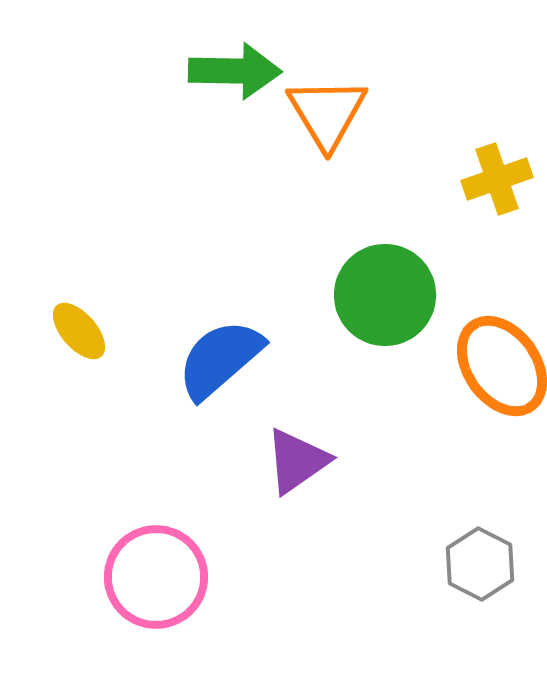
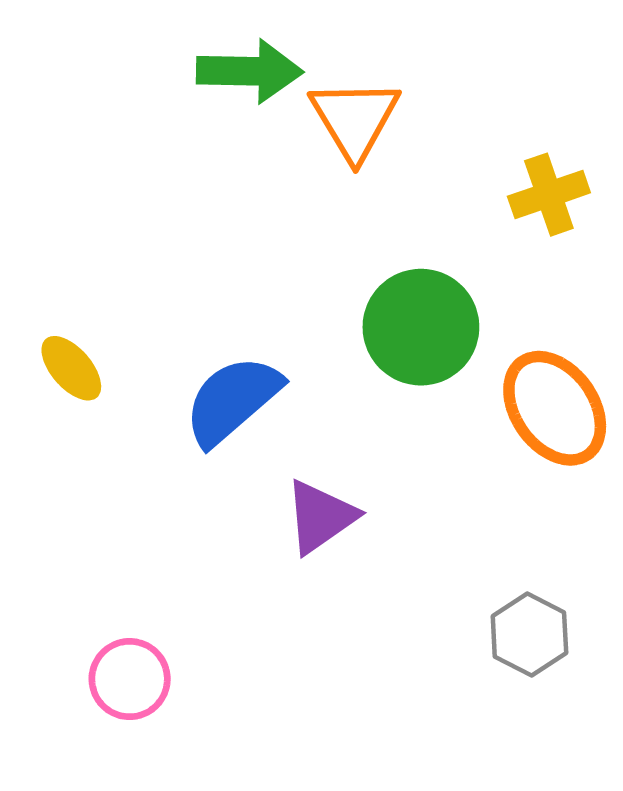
pink circle: (156, 577) -> (130, 679), moved, size x0.7

